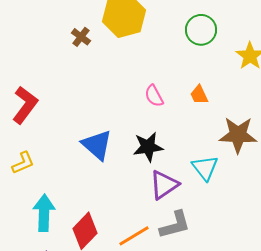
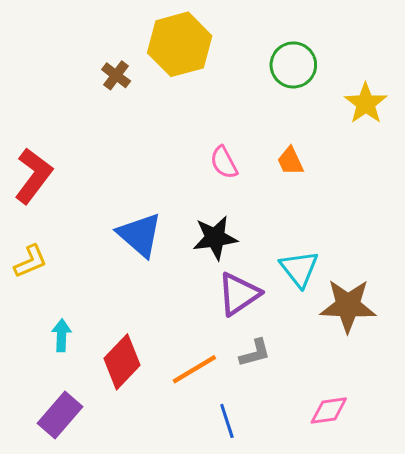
brown star: (238, 135) -> (348, 306), moved
cyan arrow: (44, 213) -> (61, 335), size x0.6
gray L-shape: (175, 225) -> (255, 353), size x0.7

